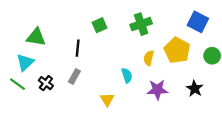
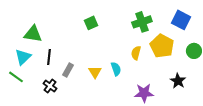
green cross: (141, 24) -> (142, 22), moved
black line: (78, 48) -> (49, 57), moved
black cross: (46, 83) -> (50, 86), moved
purple star: (157, 90) -> (144, 93), moved
yellow triangle: (107, 99) -> (95, 72), moved

